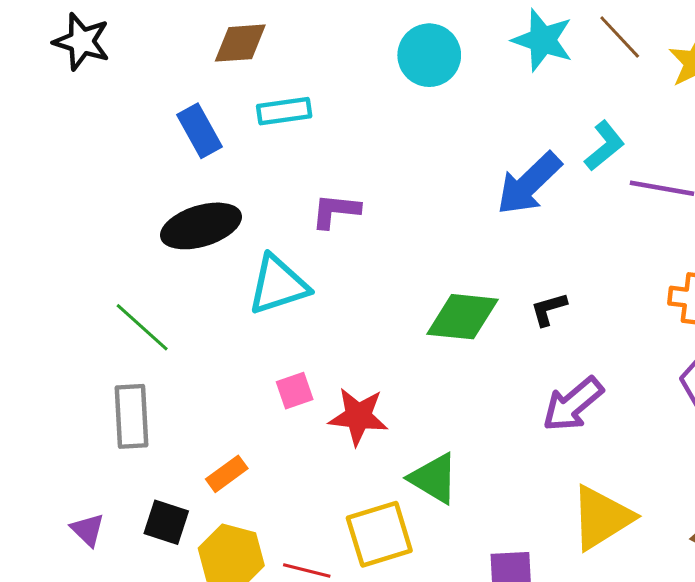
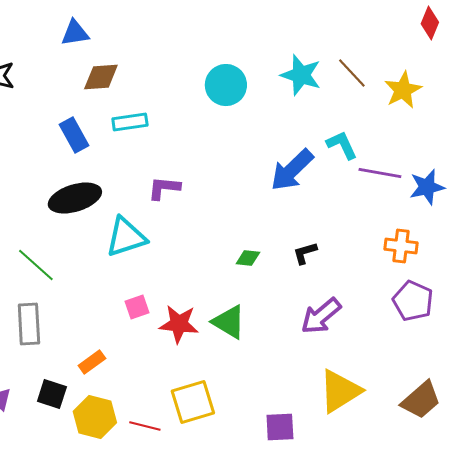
cyan L-shape: (605, 146) -> (342, 145), turned -76
green diamond: (462, 317) -> (248, 258), size x0.5
green triangle: (434, 478) -> (229, 322), moved

